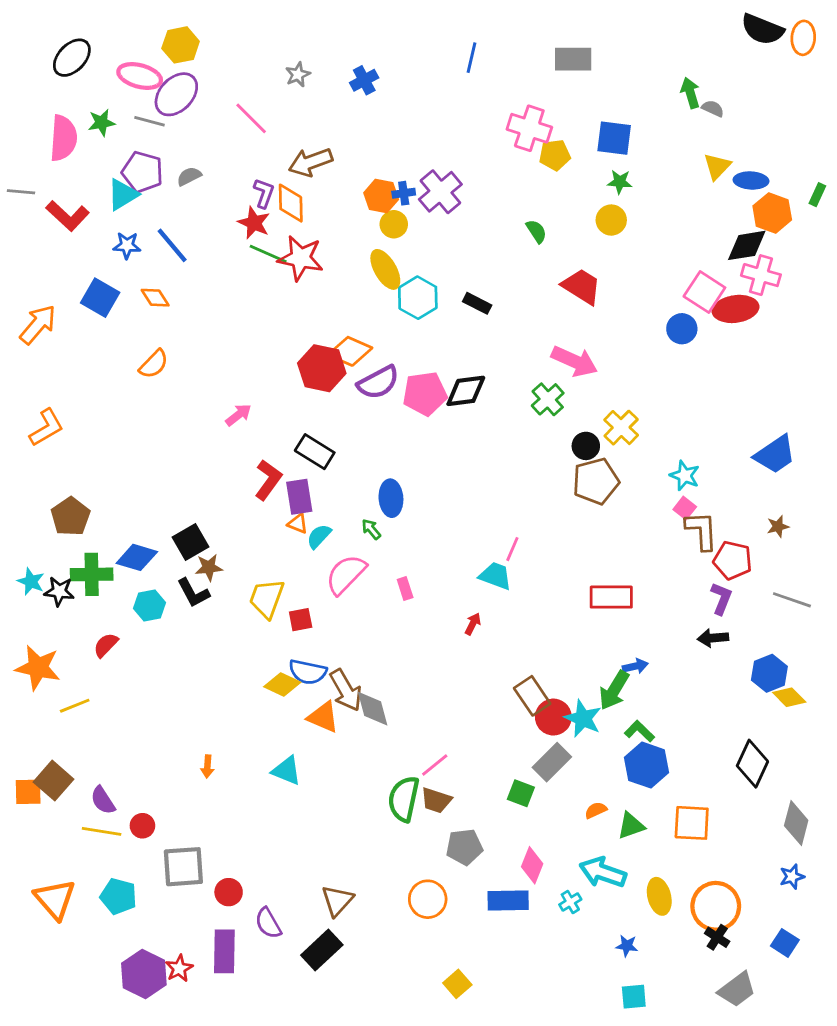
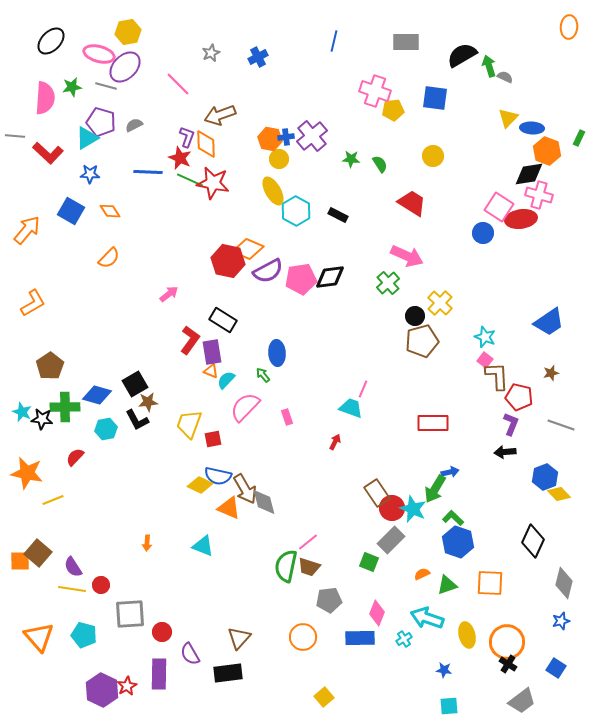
black semicircle: (762, 29) -> (462, 55), moved, turned 128
green star: (620, 182) -> (351, 159), moved
blue line: (172, 245) -> (148, 172), moved, turned -48
black rectangle: (322, 950) -> (228, 673), turned 36

